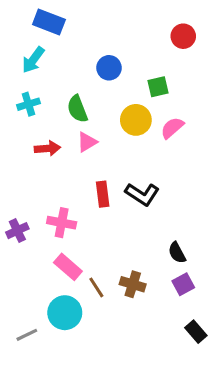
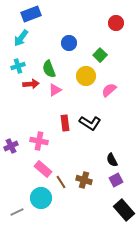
blue rectangle: (49, 22) -> (31, 14), turned -42
green square: (158, 87) -> (100, 55), turned -32
pink semicircle: (172, 128) -> (109, 90), moved
red arrow: (47, 148) -> (31, 84), moved
black rectangle: (196, 332) -> (124, 210), size x1.5

